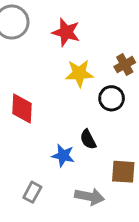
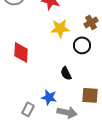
blue star: (63, 156) -> (49, 97), moved

